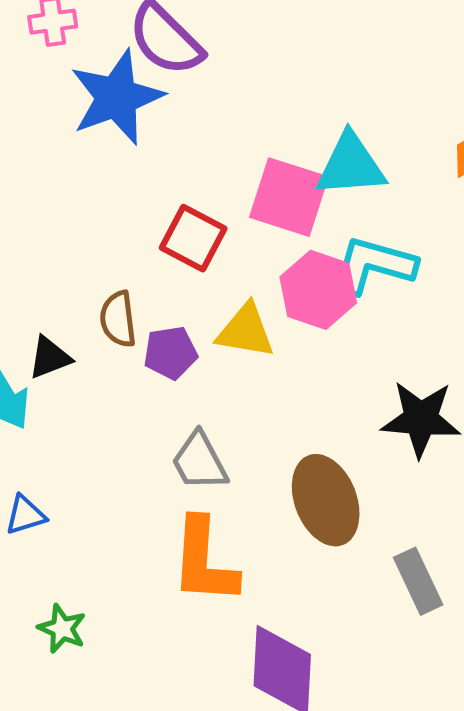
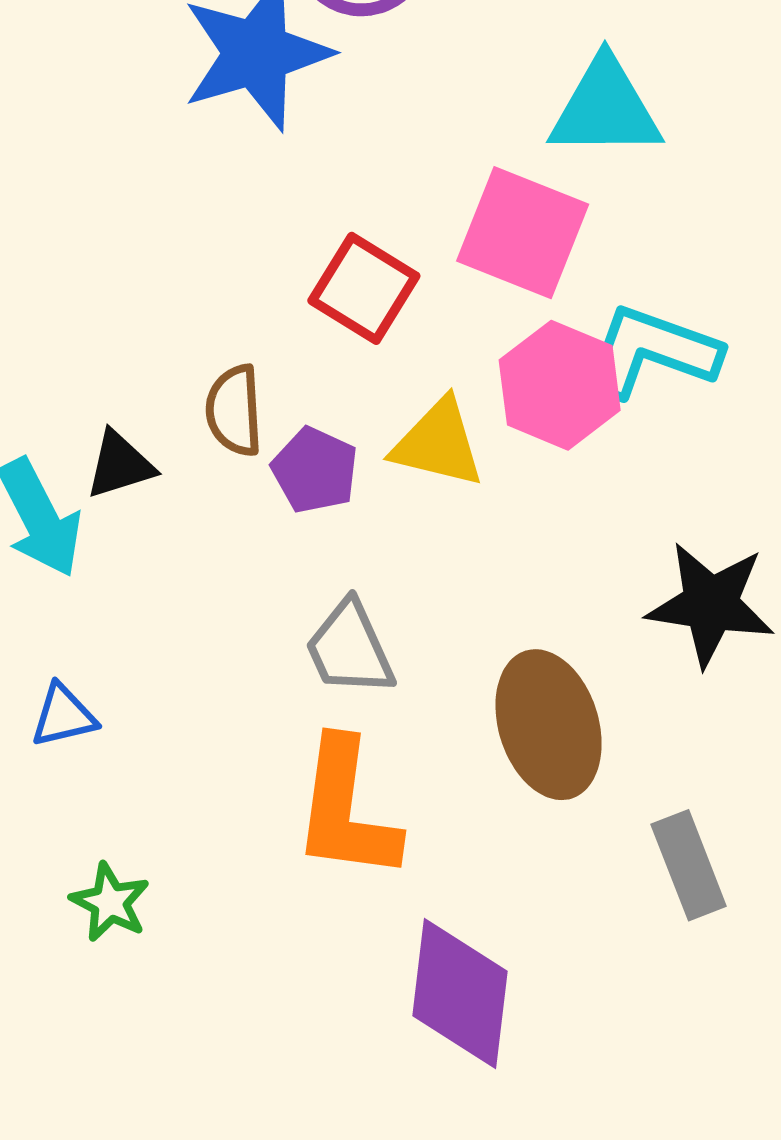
cyan triangle: (351, 165) -> (605, 108), moved
purple pentagon: (170, 353) -> (315, 470), turned 30

